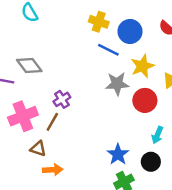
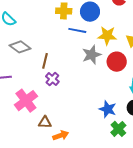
gray diamond: (29, 66) -> (20, 47), moved
yellow star: (142, 66) -> (107, 36), turned -30
brown line: (52, 122) -> (45, 61), moved

